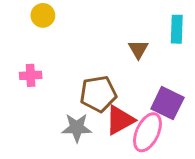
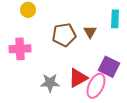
pink cross: (31, 75) -> (20, 49), size x1.5
brown pentagon: (98, 94) -> (64, 35), moved

